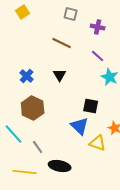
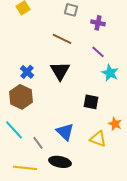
black triangle: (60, 75) -> (60, 71), size x1.5
brown hexagon: (33, 108) -> (21, 97), moved
blue triangle: (80, 126) -> (65, 132), moved

